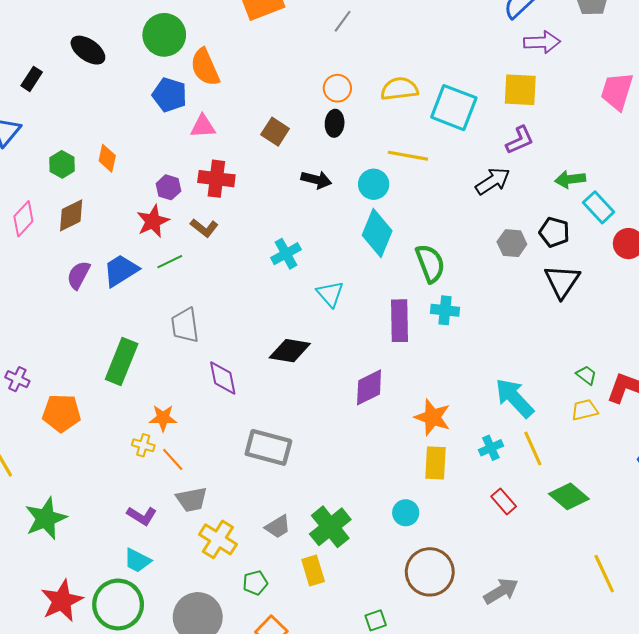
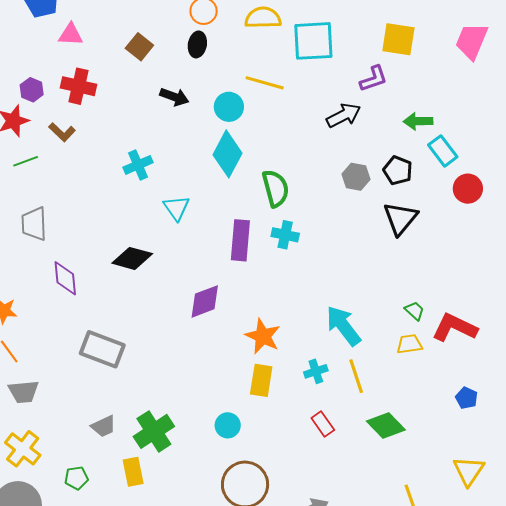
yellow square: (520, 90) -> (398, 39), moved
cyan square: (454, 108) -> (313, 41), turned -30
yellow cross: (218, 539) -> (23, 449), moved

